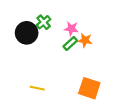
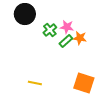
green cross: (44, 22) -> (50, 30), moved
black circle: (27, 33) -> (25, 14), moved

